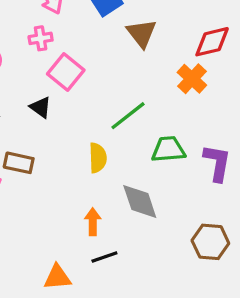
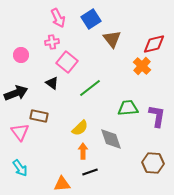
green line: (128, 116) -> (90, 88), moved
yellow semicircle: (98, 158) -> (80, 128), moved, turned 48

